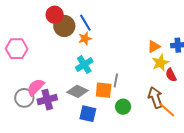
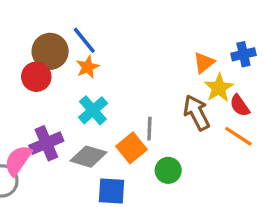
red circle: (55, 15) -> (36, 77), moved
orange square: (104, 90) -> (132, 148), turned -36
brown arrow: (155, 98) -> (197, 113), moved
purple cross: (47, 100) -> (46, 143), moved
orange line: (167, 110) -> (238, 136), moved

